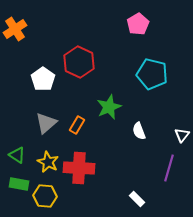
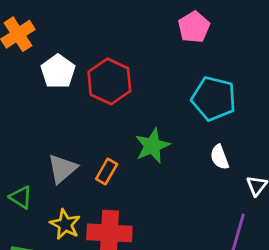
white pentagon: (43, 79) -> (58, 71), moved
white semicircle: (139, 131) -> (220, 157), moved
green triangle: (17, 155) -> (21, 197), moved

